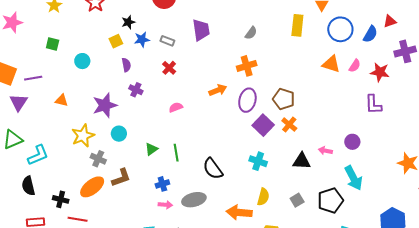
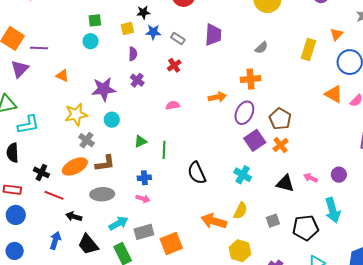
green square: (53, 44) -> (95, 20), moved, turned -32
gray ellipse: (194, 200) -> (102, 194), moved

